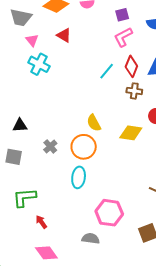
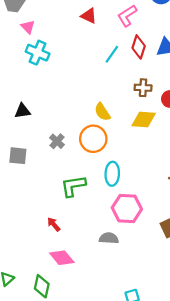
red triangle: (64, 35) -> (89, 16), moved
brown cross: (134, 91) -> (143, 88), moved
black triangle: (20, 125) -> (22, 111), moved
cyan ellipse: (79, 177) -> (112, 174), moved
green L-shape: (24, 198) -> (73, 186), moved

